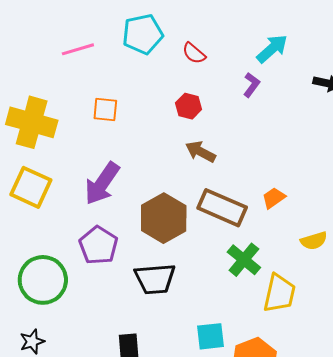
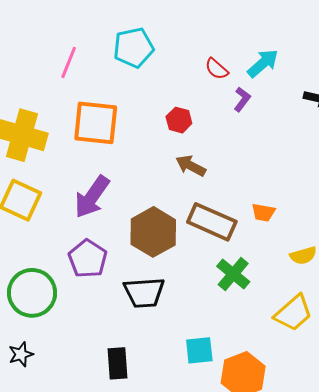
pink line: (78, 49) -> (69, 62), turned -52
red semicircle: (194, 53) -> (217, 69), moved
orange square: (105, 110) -> (96, 123), size x1.8
orange trapezoid: (274, 198) -> (263, 212), turned -135
yellow trapezoid: (279, 293) -> (293, 313), moved, turned 36

